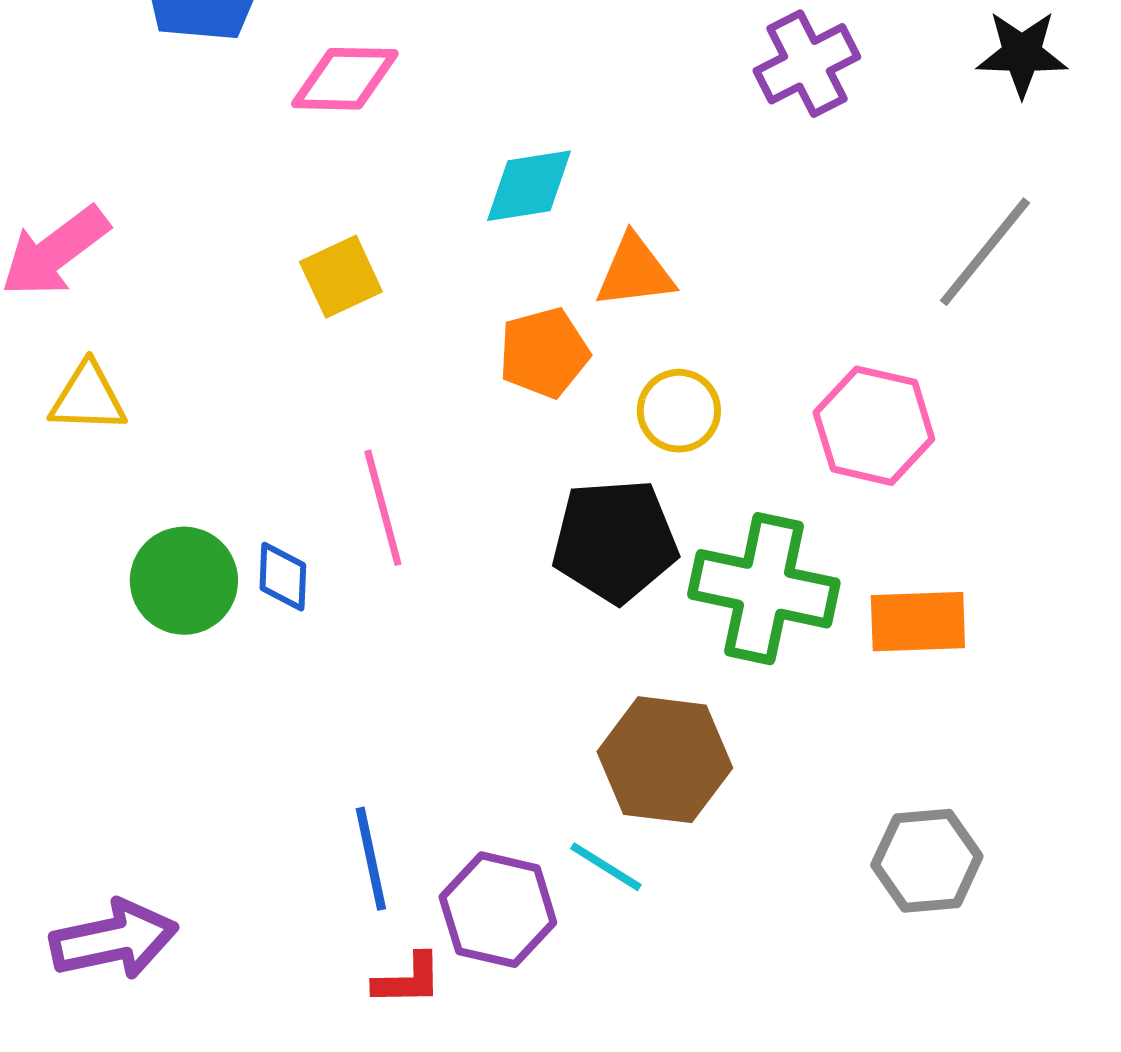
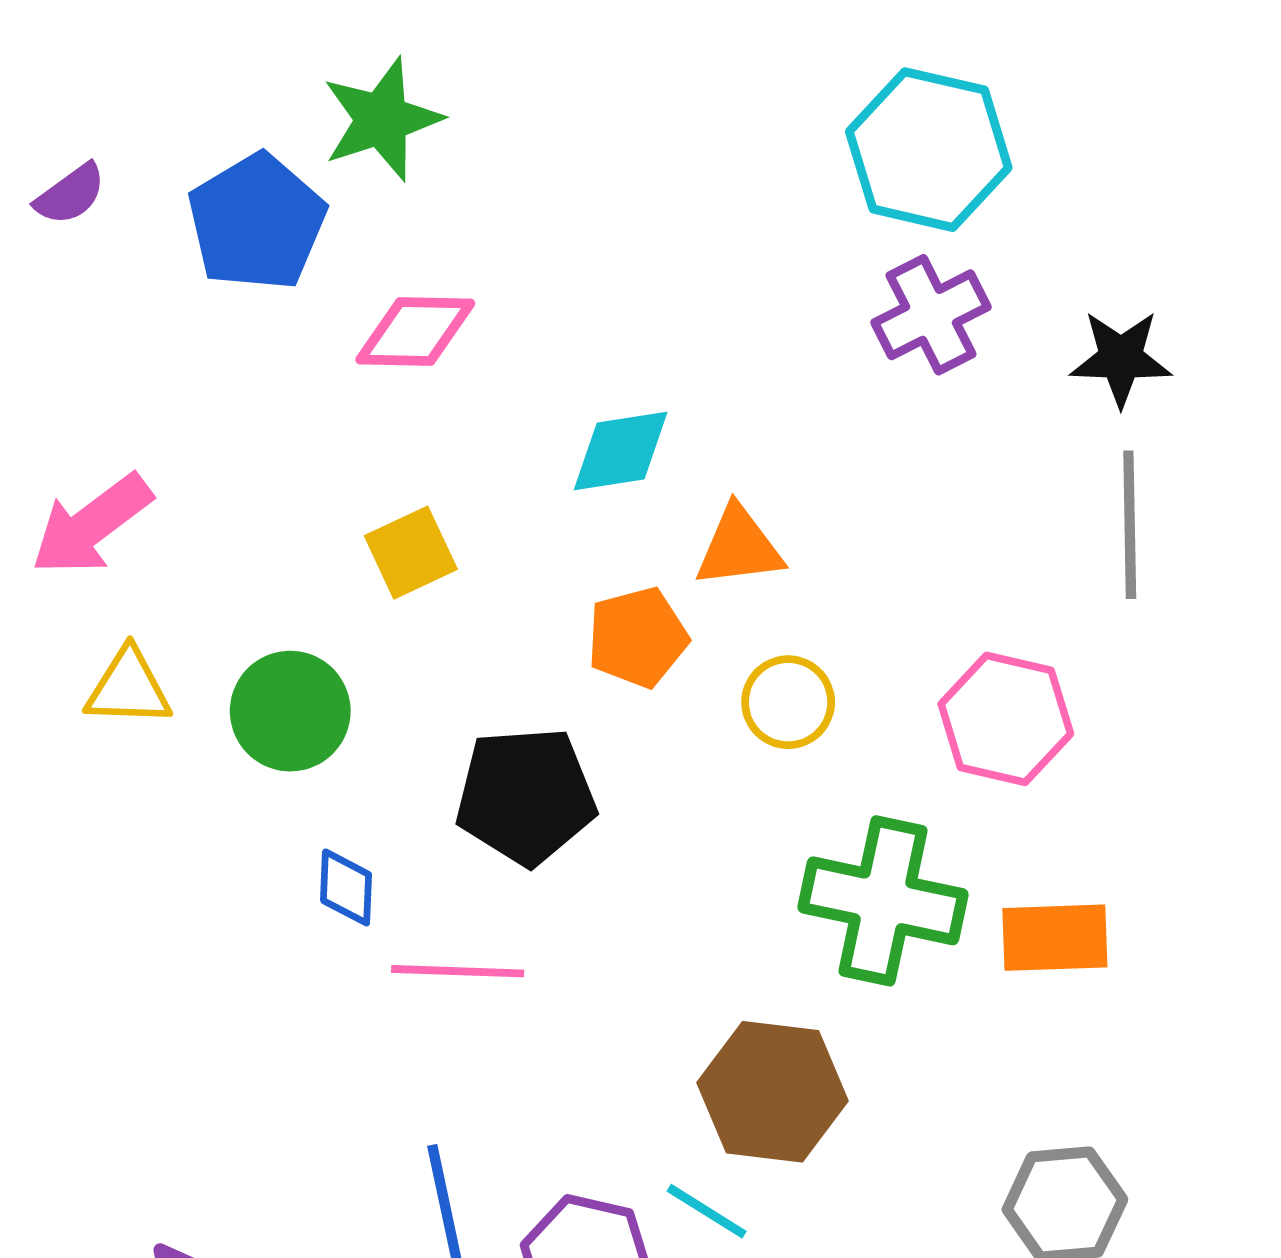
black star: (1022, 54) -> (1121, 358), moved
gray line: (985, 252) -> (1130, 525), turned -40
pink line: (383, 508) -> (458, 971), moved, turned -73
black pentagon: (615, 541) -> (526, 796), moved
green circle: (184, 581) -> (290, 711), moved

